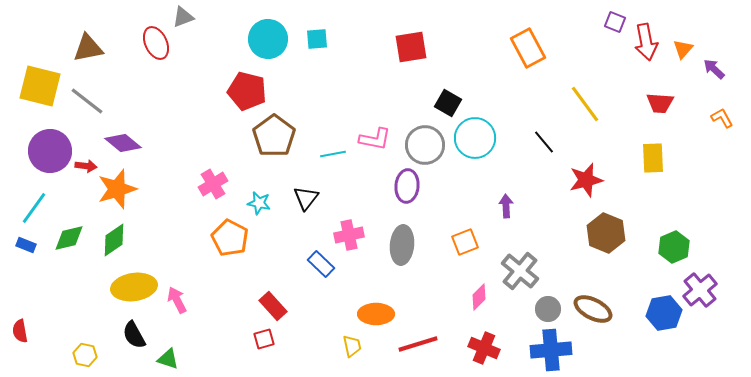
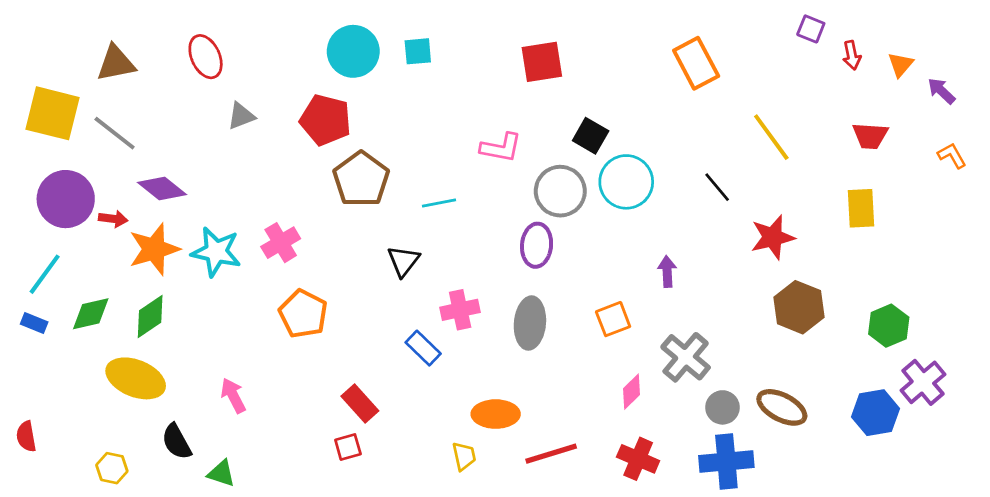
gray triangle: (183, 17) -> (241, 116), moved
red arrow: (646, 42) -> (852, 55), size x0.6
pink L-shape: (375, 139) -> (501, 148), moved
cyan star: (259, 203) -> (216, 252), moved, size x1.6
yellow ellipse: (134, 287) -> (136, 378), moved, turned 30

